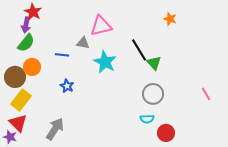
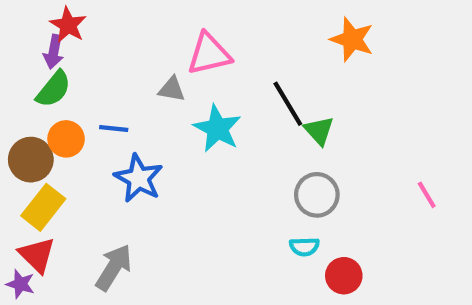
orange star: (170, 19) -> (352, 39), size x1.5
blue line: (62, 55) -> (114, 129), moved
blue star: (67, 86) -> (139, 178), size x1.6

